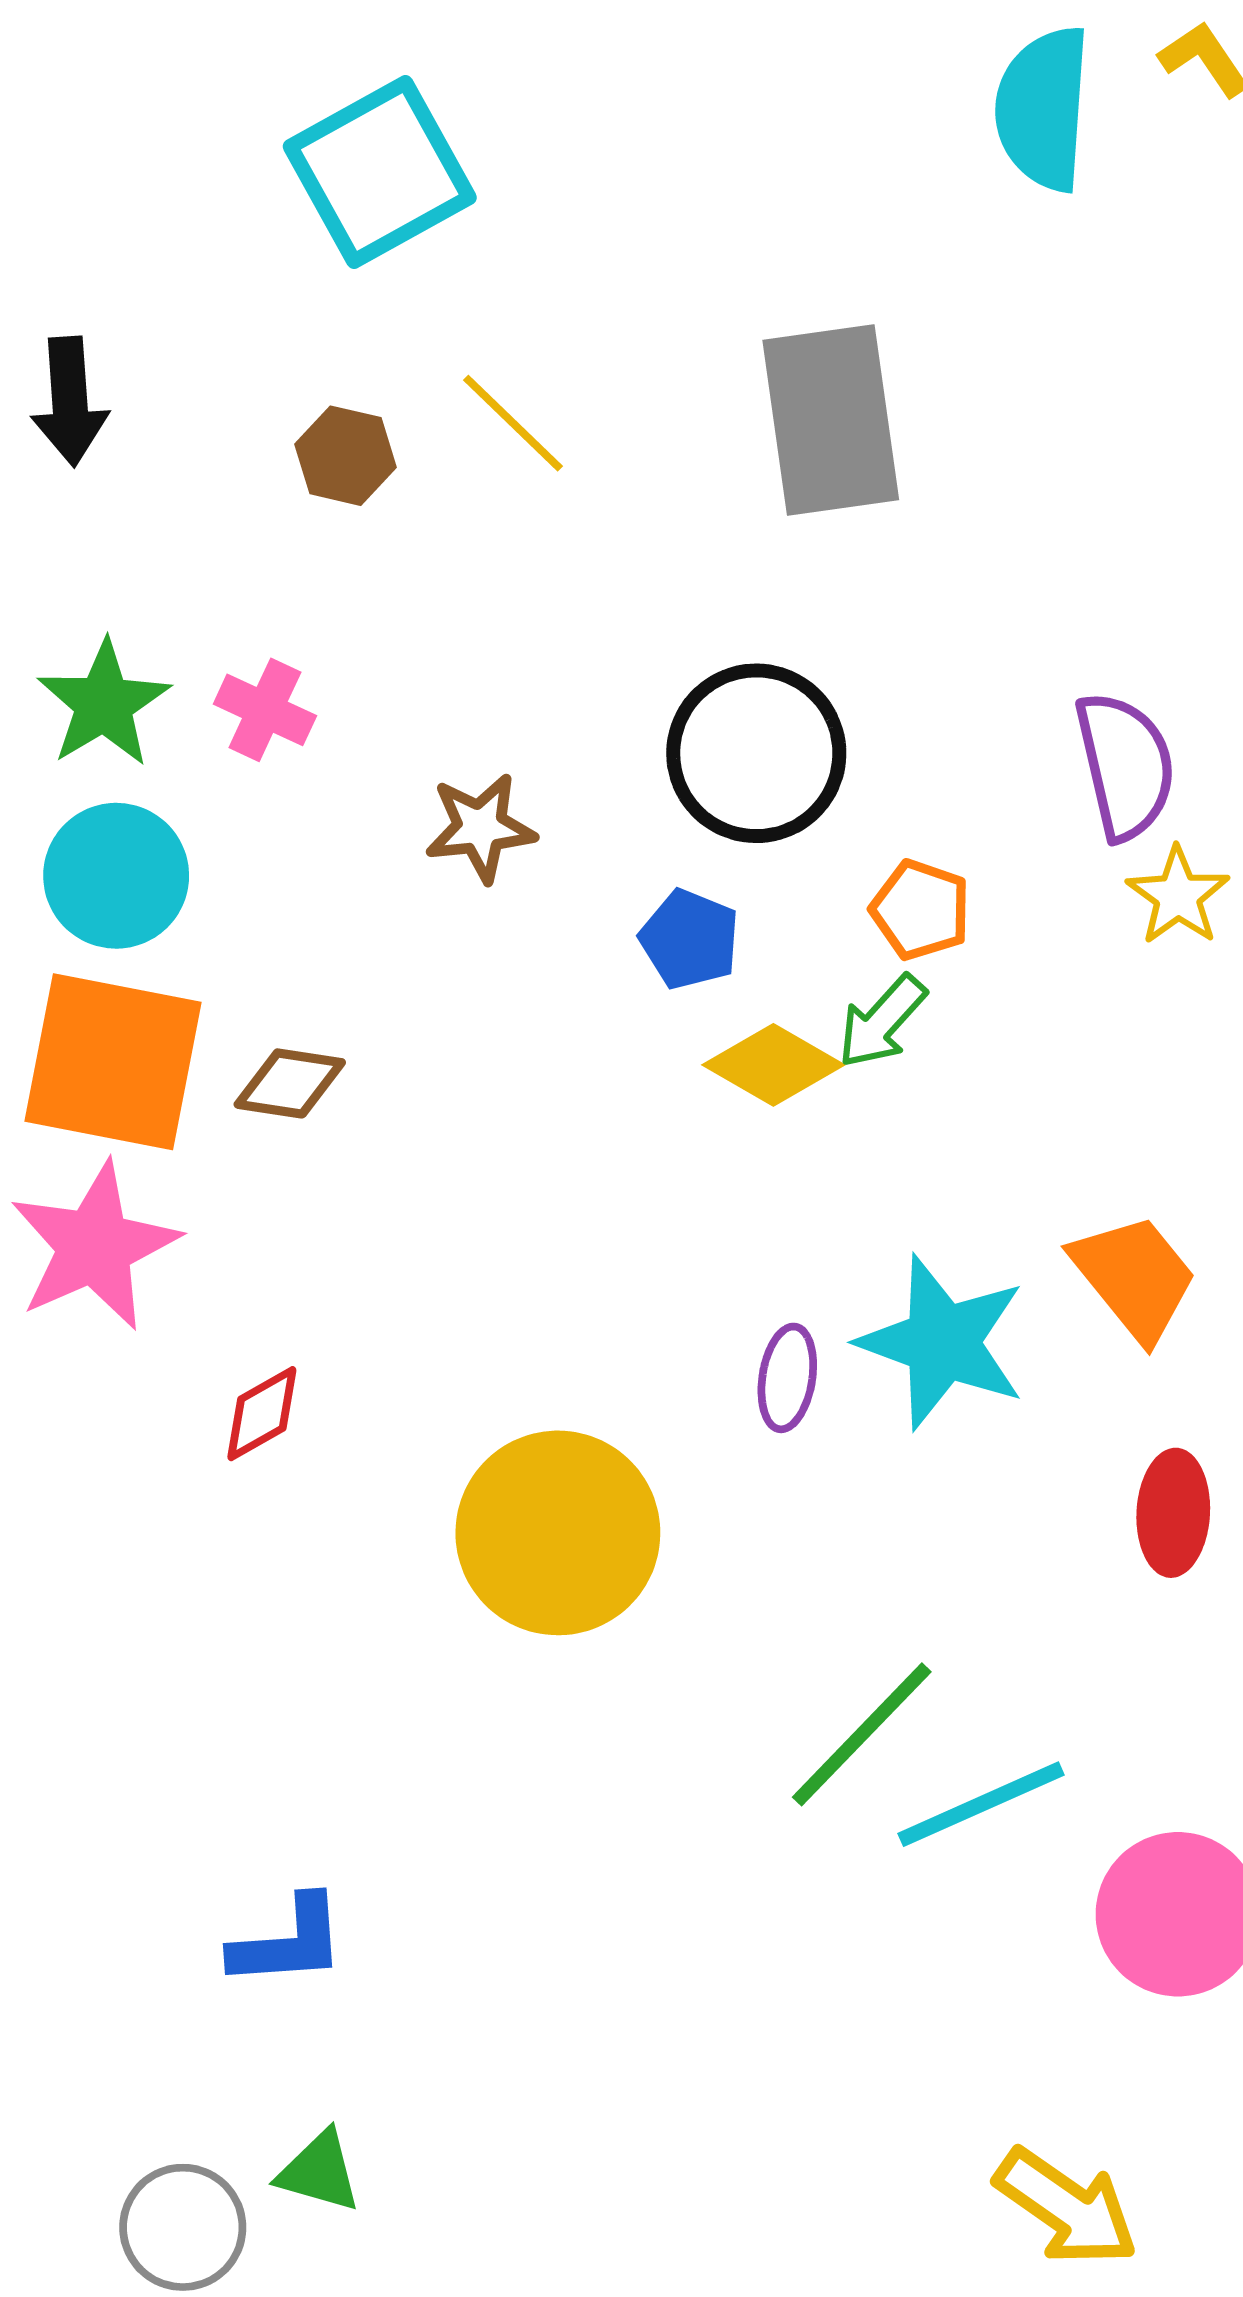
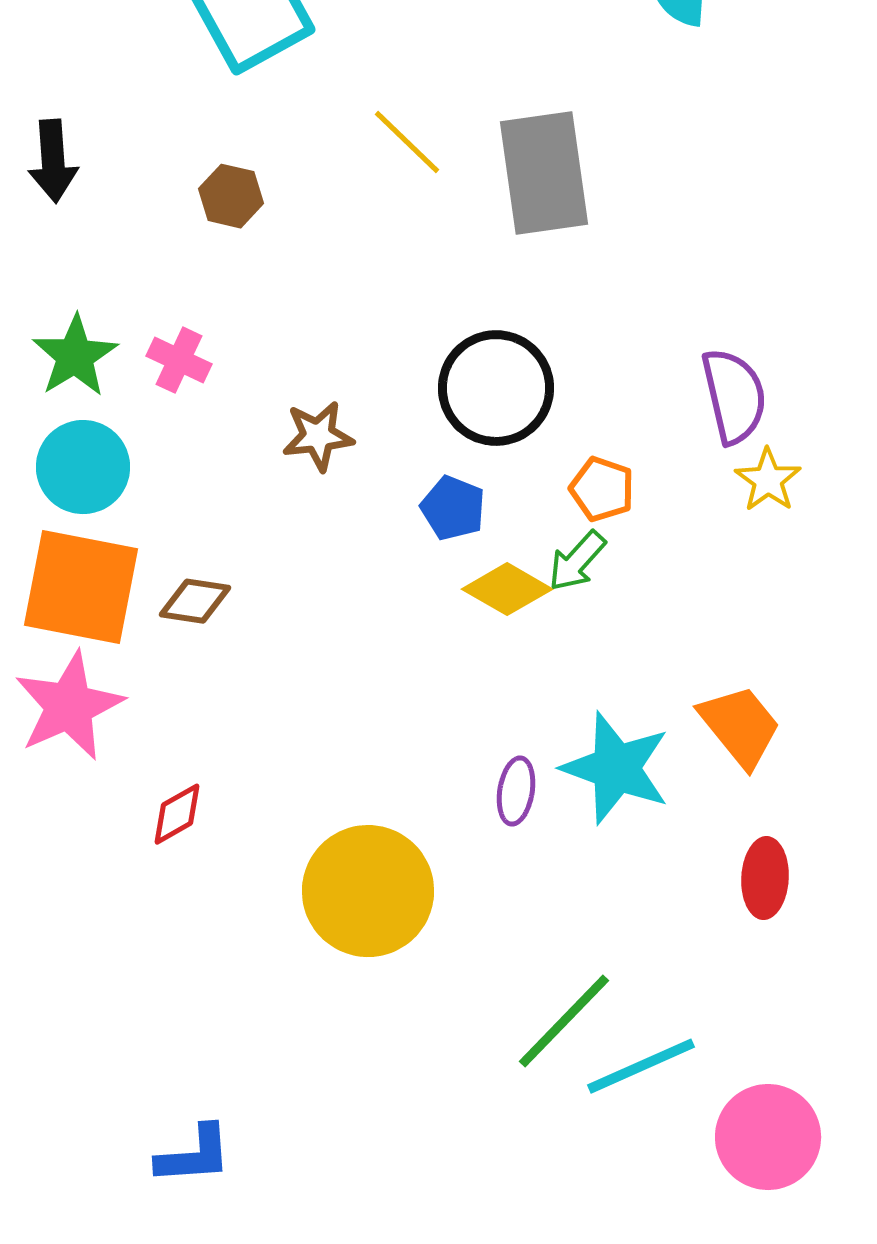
yellow line: (513, 423) -> (407, 142), moved

